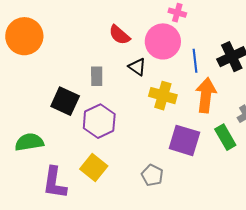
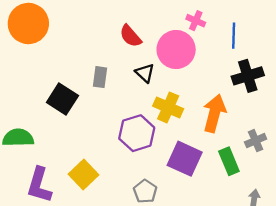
blue line: (195, 61) -> (234, 36), moved
purple hexagon: (99, 121) -> (137, 133), moved

